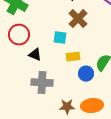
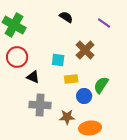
brown cross: (78, 19) -> (85, 50), moved
brown star: (67, 107) -> (67, 117), moved

